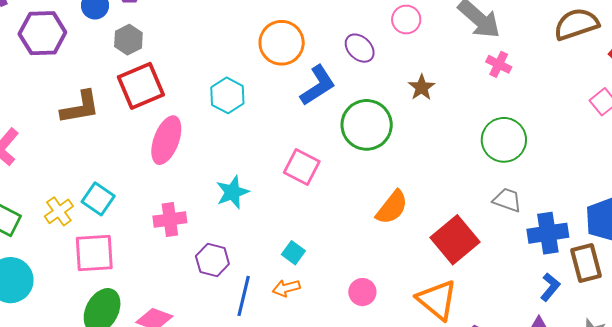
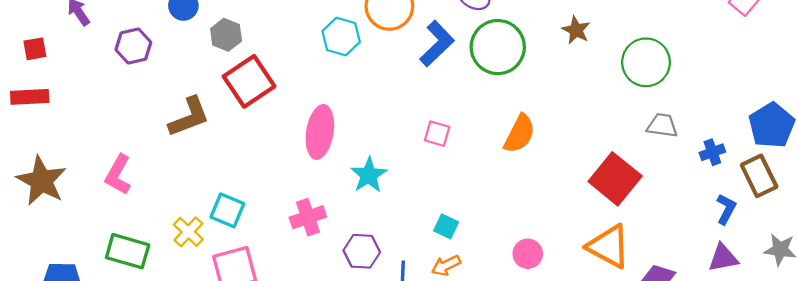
purple hexagon: (42, 33) -> (133, 46), size x0.7
brown star: (422, 87) -> (576, 30), moved
cyan hexagon: (227, 95) -> (341, 37), moved
green circle: (367, 125) -> (498, 47), moved
pink ellipse: (166, 140) -> (320, 132), moved
pink square: (302, 167) -> (437, 134), size x0.7
orange semicircle: (392, 207) -> (520, 134), moved
blue cross: (548, 233) -> (712, 152), size x0.6

